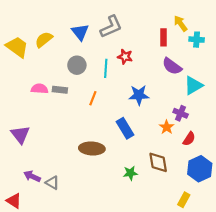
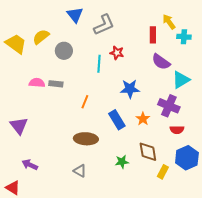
blue triangle: (80, 32) -> (75, 15), moved
gray circle: (77, 65) -> (64, 51), moved
orange line: (93, 98) -> (85, 102), moved
purple cross: (181, 113) -> (169, 106), size x1.5
orange star: (167, 127) -> (143, 119), moved
red semicircle: (189, 139) -> (177, 130), turned 56
gray triangle: (52, 183) -> (80, 171), moved
yellow rectangle: (184, 200) -> (163, 172), moved

